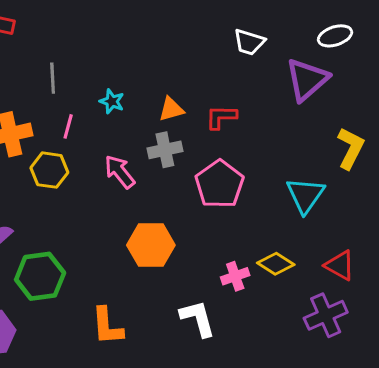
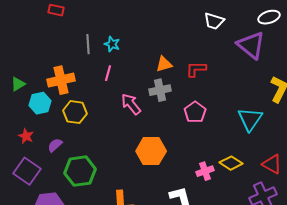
purple triangle: (307, 80) -> (251, 45), turned -40
cyan star: (112, 101) -> (112, 44), moved
pink line: (68, 126) -> (108, 73), moved
yellow hexagon: (49, 170) -> (75, 112), moved
pink pentagon: (220, 184) -> (195, 112), size x0.7

